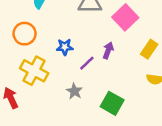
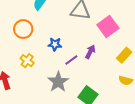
yellow cross: (34, 71) -> (27, 61), size x0.6
gray star: (74, 91) -> (58, 82), size x1.5

